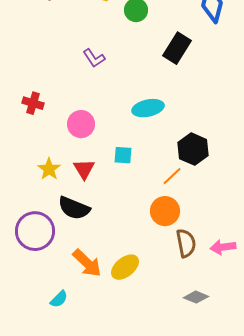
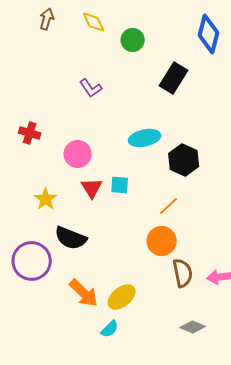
black hexagon: (193, 149) -> (184, 160), moved
red triangle: (84, 169) -> (92, 188), moved
cyan semicircle: (59, 299) -> (110, 329), moved

